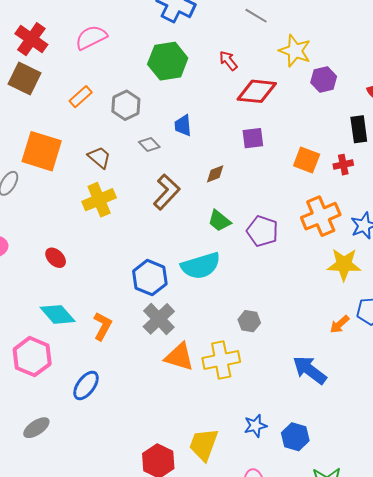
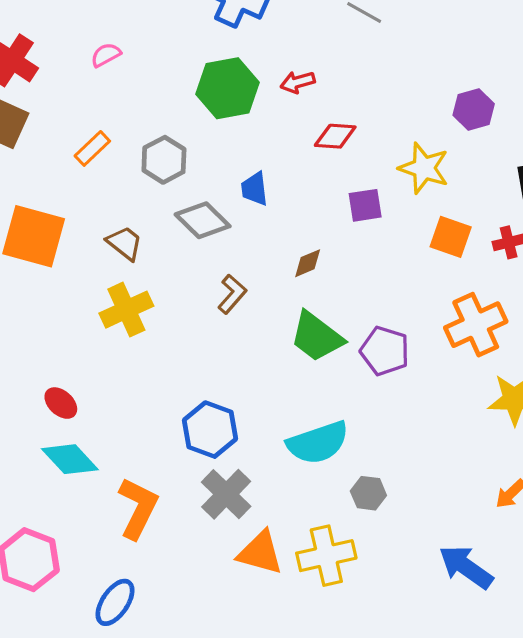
pink semicircle: (91, 37) -> (106, 55), size x0.6
yellow star: (295, 51) -> (424, 168), moved
red arrow: (228, 61) -> (298, 82), moved, turned -65
red diamond: (257, 91) -> (335, 136), moved, size x0.7
gray diamond: (149, 144) -> (203, 220), size x1.6
brown L-shape: (167, 192) -> (232, 294), size x0.7
green trapezoid: (219, 221) -> (317, 337), size x1.5
cyan semicircle: (201, 266) -> (318, 443), moved
cyan diamond: (58, 314) -> (70, 459), moved
orange L-shape: (102, 326) -> (138, 508), size x1.4

